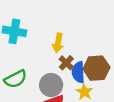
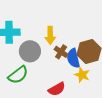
gray circle: (51, 85) -> (30, 51), moved

